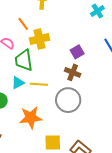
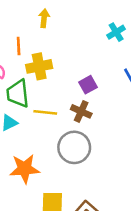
orange line: (23, 24) -> (19, 46), turned 32
yellow line: (39, 84) -> (45, 112), moved

